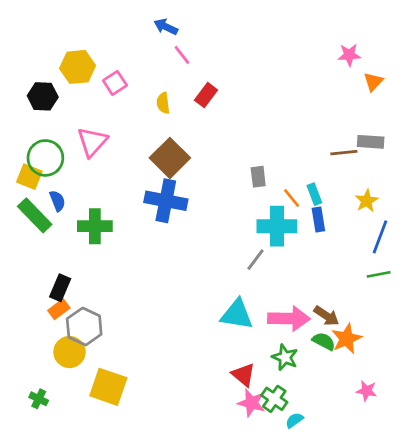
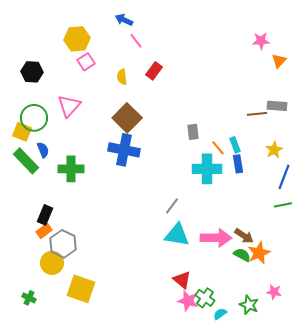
yellow hexagon: (78, 67) -> (77, 39), moved
gray line: (256, 260) -> (172, 206), moved
green star: (285, 357) -> (249, 305), moved

